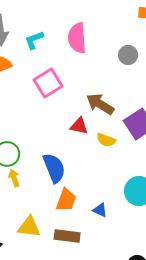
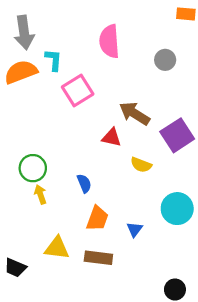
cyan L-shape: (34, 40) -> (54, 60), moved, turned 115
yellow semicircle: (106, 140) -> (141, 165), moved
blue semicircle: (54, 168) -> (84, 183), size x0.6
blue triangle: (100, 210) -> (135, 229), turned 42

